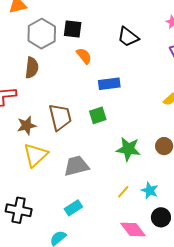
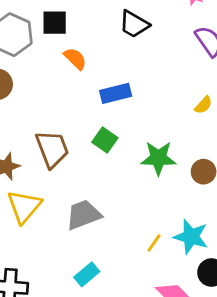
green square: (98, 115) -> (105, 140), turned -30
green star: (128, 149) -> (158, 158), moved
cyan star: (150, 190) -> (191, 237), size x1.4

